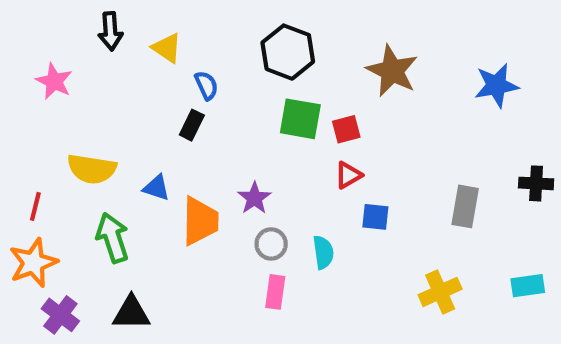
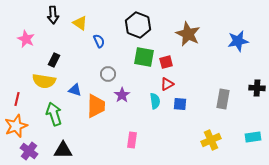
black rectangle: (192, 125) -> (54, 60), moved
gray circle: (271, 244) -> (108, 74), moved
cyan semicircle: (323, 252) -> (155, 101), moved

